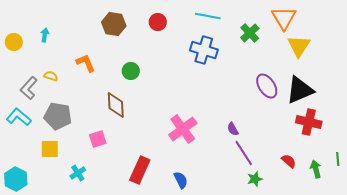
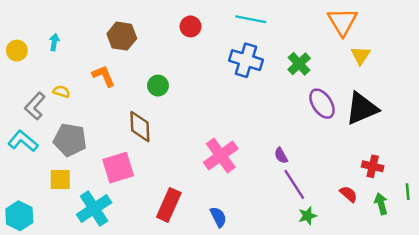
brown hexagon: (114, 24) -> (122, 36), moved
green cross: (250, 33) -> (299, 64), moved
yellow triangle: (299, 46) -> (361, 55), size x0.7
red cross: (309, 122) -> (373, 166), moved, size x0.7
pink square: (98, 139) -> (118, 168), size x1.5
cyan cross: (78, 173) -> (94, 209), size x1.8

